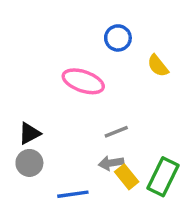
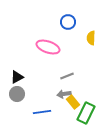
yellow semicircle: (158, 66) -> (91, 38), turned 40
green rectangle: (163, 177) -> (86, 113), moved

